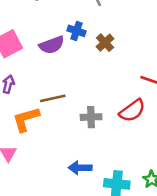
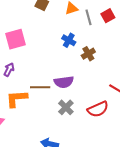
purple semicircle: (52, 45) -> (64, 82), moved
gray cross: (91, 117) -> (66, 107), turned 35

